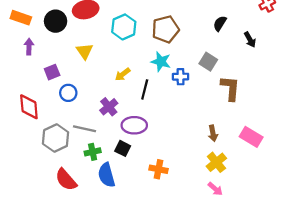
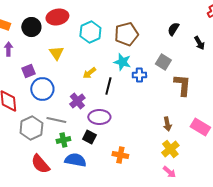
blue circle: (68, 93) -> (42, 89), size x1.5
blue semicircle: (106, 175) -> (75, 160), turned 115

